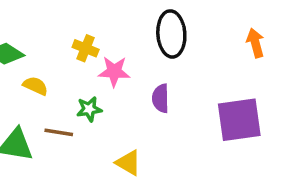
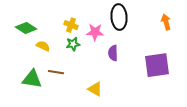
pink star: (114, 72) -> (95, 32), moved
green star: (89, 109) -> (73, 44), moved

